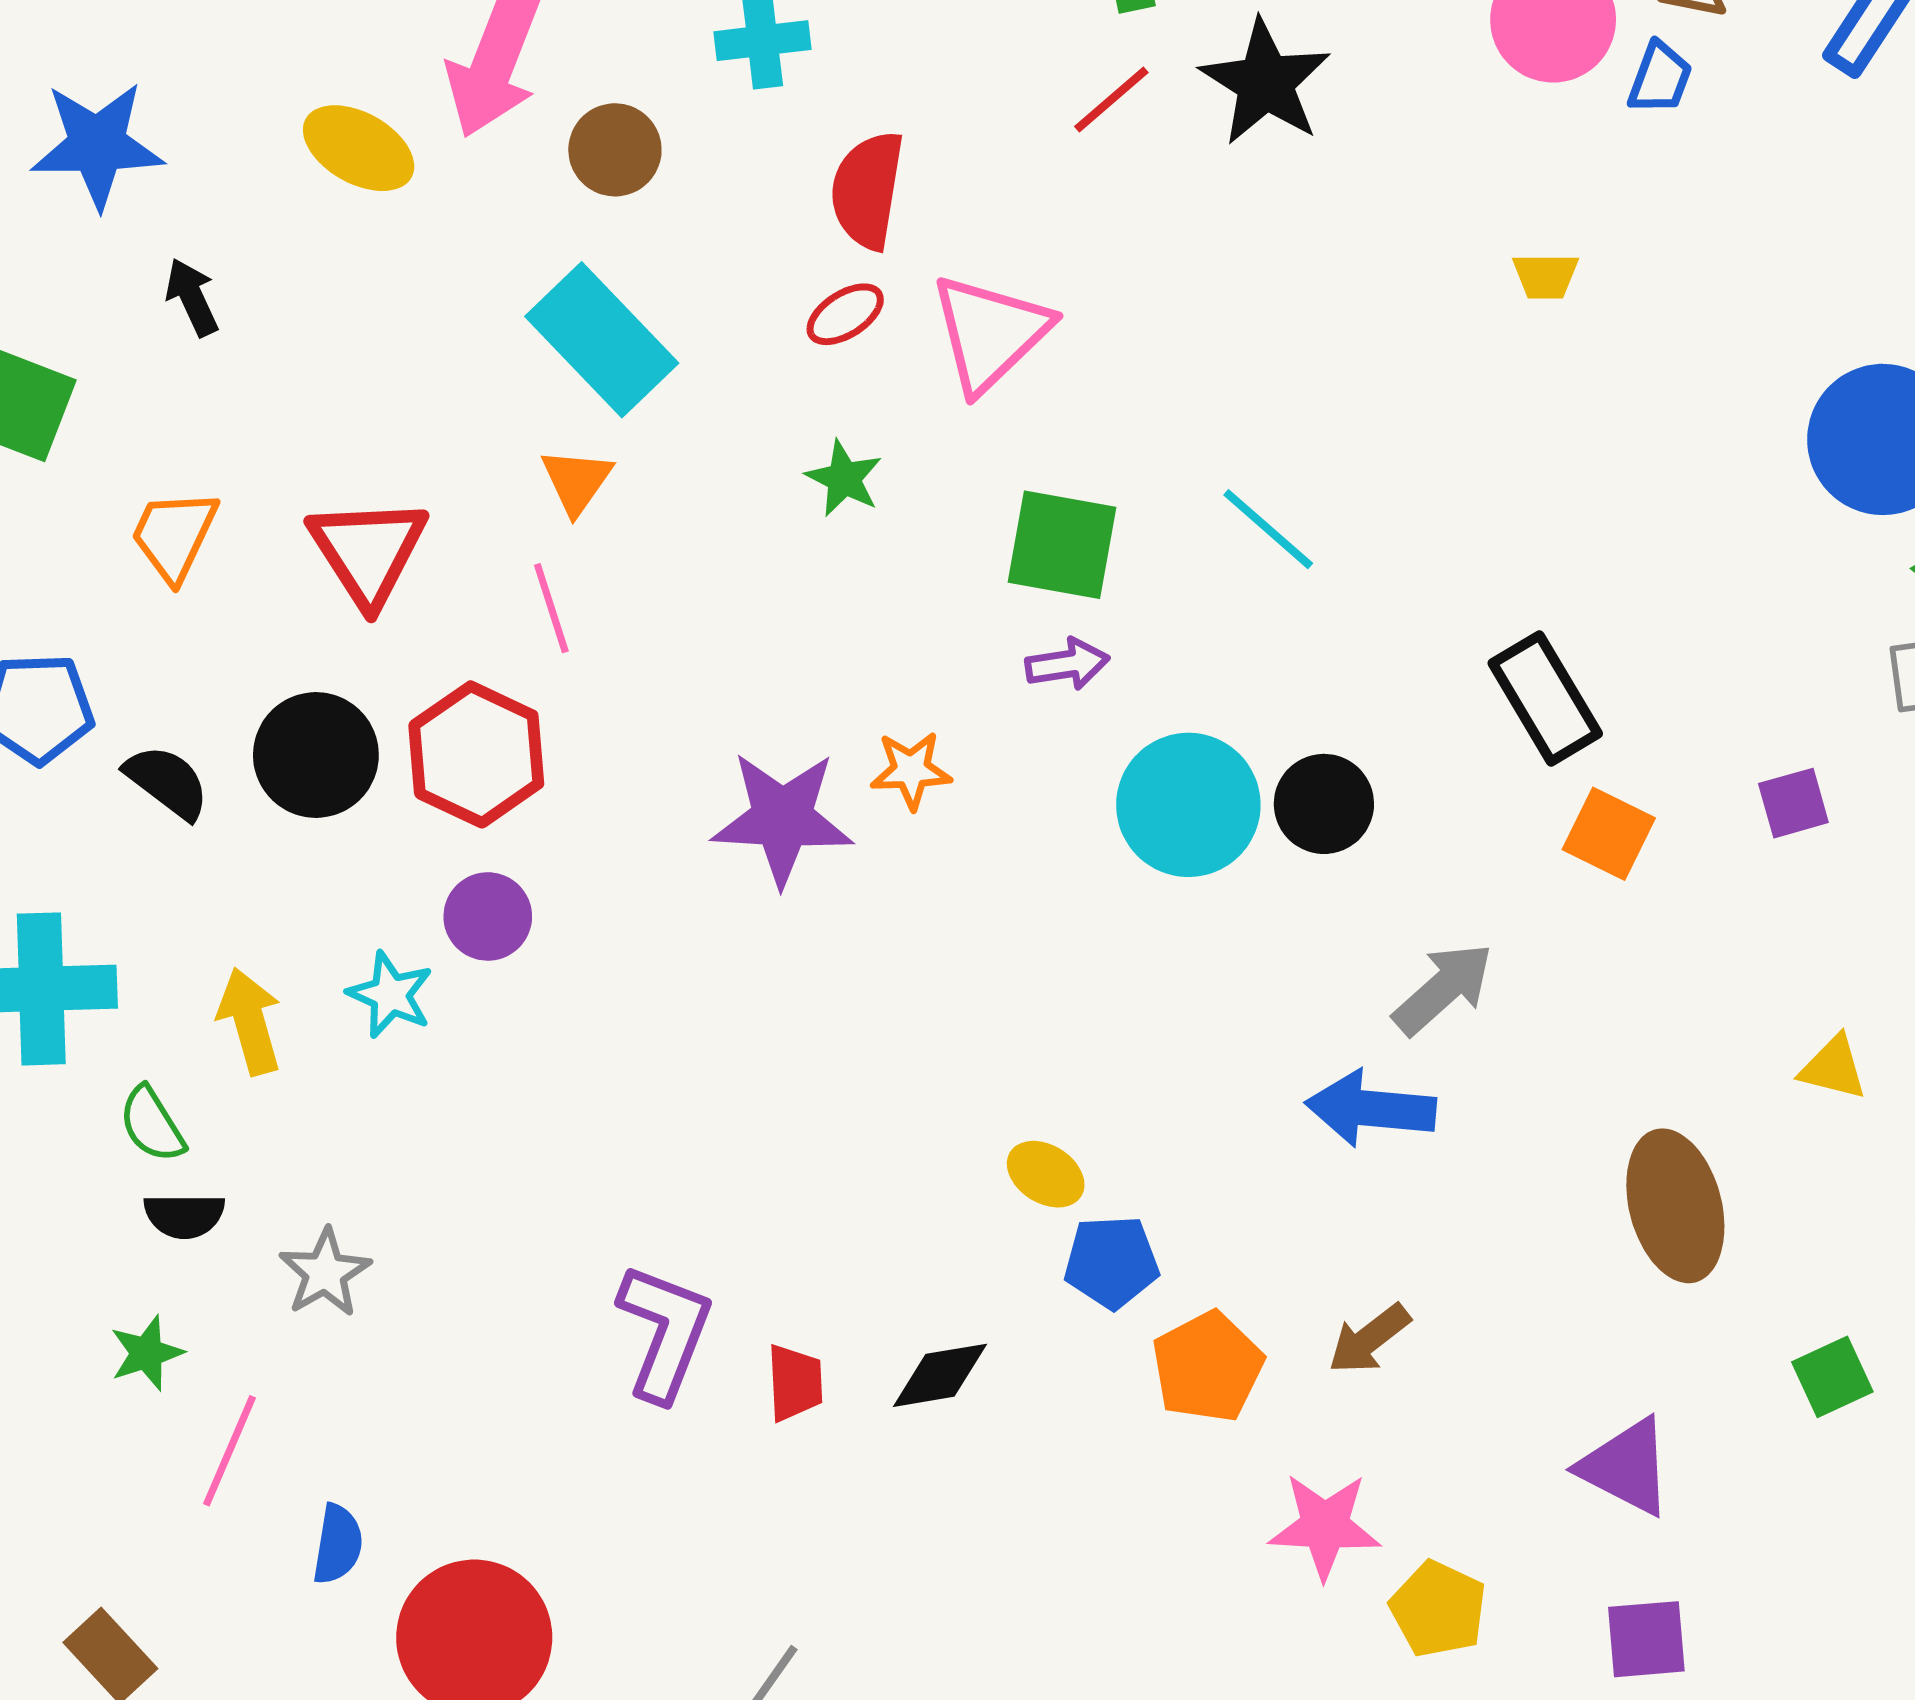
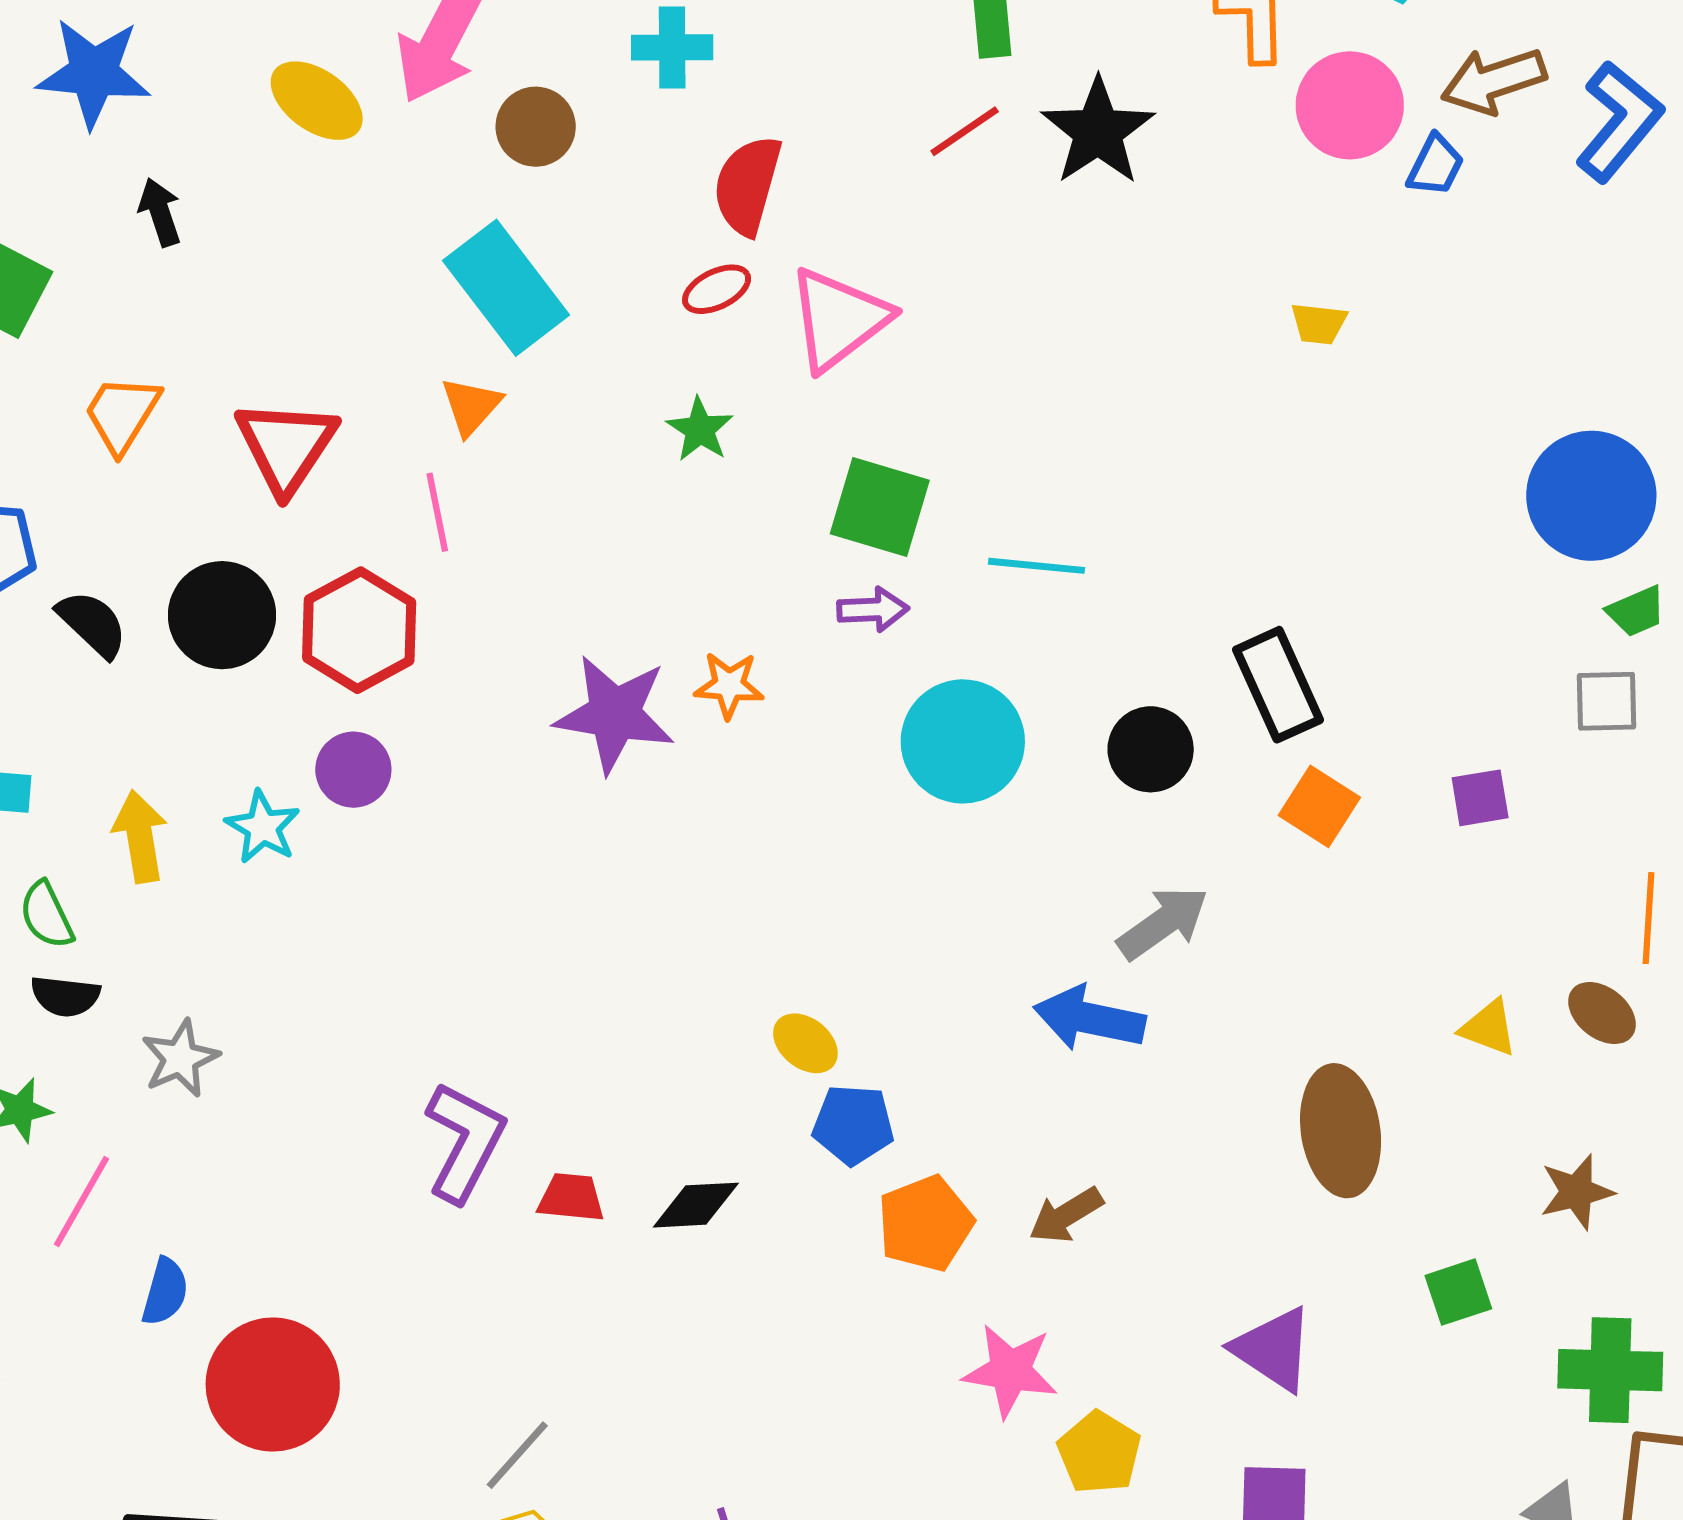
cyan line: (1268, 529) -> (1037, 566), moved, turned -42
black circle: (1324, 804) -> (1151, 749), moved
red trapezoid: (795, 1383) -> (571, 1197), turned -88

